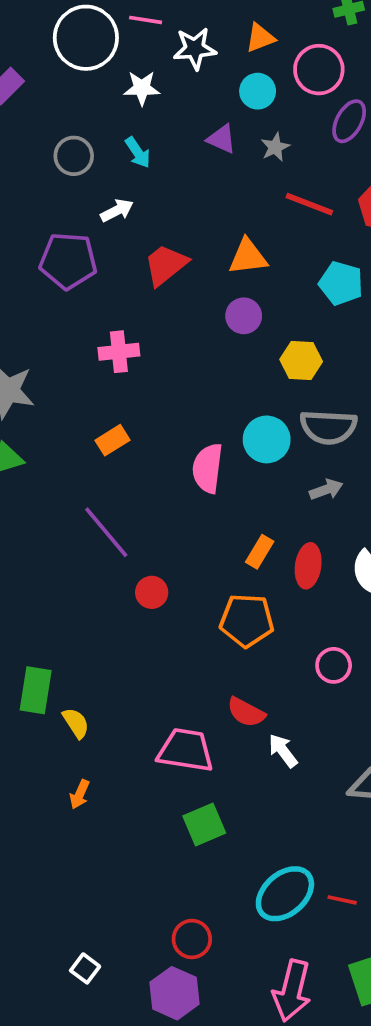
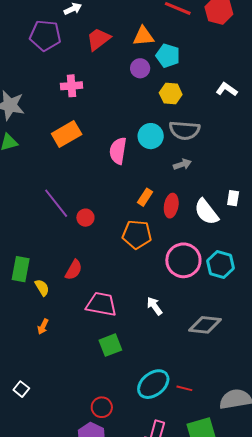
cyan pentagon: (341, 283) -> (168, 56), moved
orange rectangle: (112, 440) -> (67, 134), size x1.6
purple line: (106, 532) -> (56, 203), moved
pink circle: (334, 665) -> (183, 260), size x1.8
red semicircle: (246, 712) -> (74, 270), moved, turned -90
white square: (85, 968) -> (21, 389), moved

